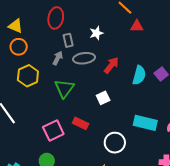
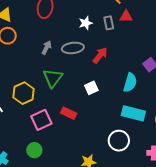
gray rectangle: (68, 40) -> (109, 23), moved
cyan semicircle: (139, 75) -> (130, 83), moved
yellow hexagon: (28, 76) -> (24, 93), moved
white circle: (115, 143) -> (119, 141), moved

